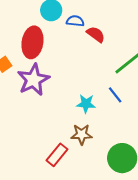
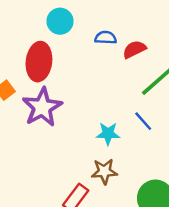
blue semicircle: (75, 21) -> (106, 38), moved
red semicircle: (96, 34) -> (134, 49), moved, turned -60

